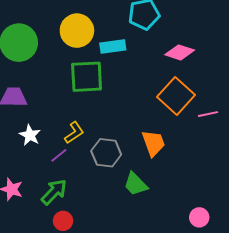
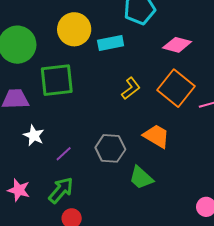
green square: (87, 77) -> (57, 80), moved
yellow L-shape: (74, 133) -> (131, 88), moved
orange trapezoid: (153, 143) -> (156, 136), turned -36

